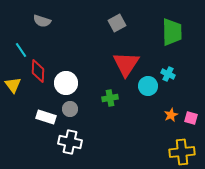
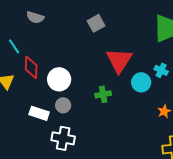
gray square: (117, 23) -> (96, 23), moved

